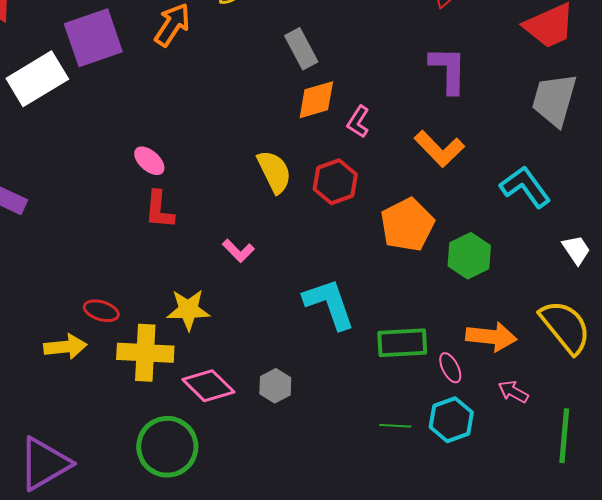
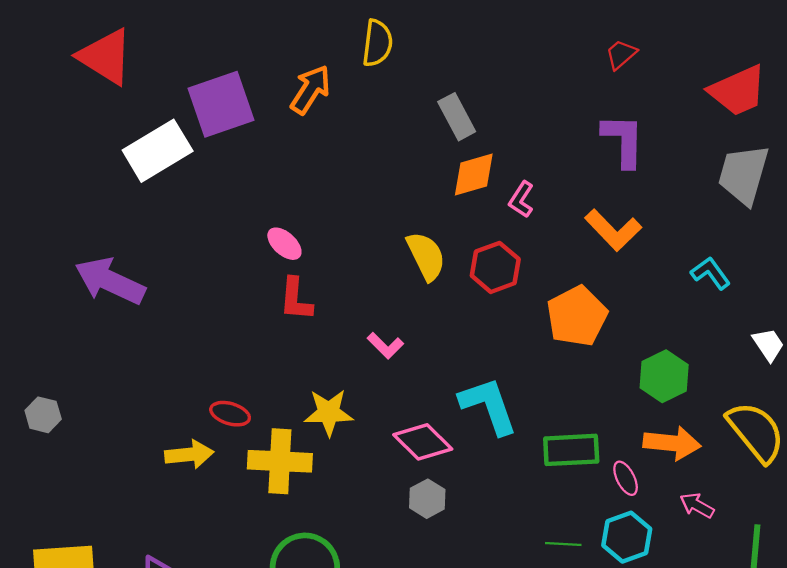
cyan L-shape: (525, 187) -> (711, 273), size x0.7
green hexagon: (469, 256) -> (664, 376), moved
pink diamond: (208, 386) -> (423, 442), moved

